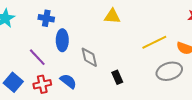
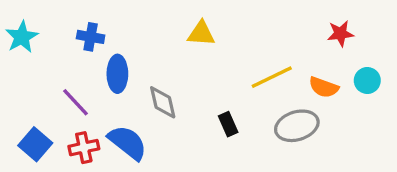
black rectangle: (117, 77) -> (228, 124), moved
blue semicircle: (68, 81) -> (127, 143), size x1.4

